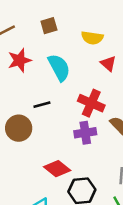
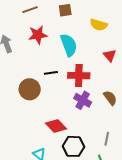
red triangle: (108, 64) -> (110, 55), moved
red cross: (91, 103) -> (79, 76), moved, turned -30
purple cross: (85, 133) -> (83, 100), turned 30

